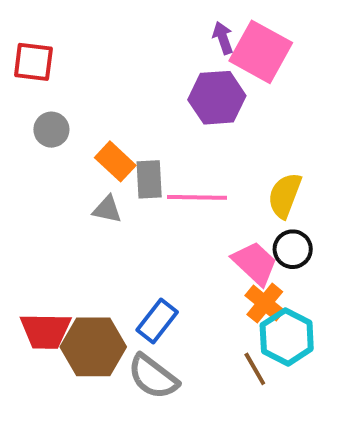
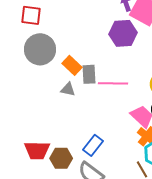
gray circle: (51, 130) -> (40, 49), size x1.8
brown hexagon: (93, 347) -> (61, 158), size x0.7

